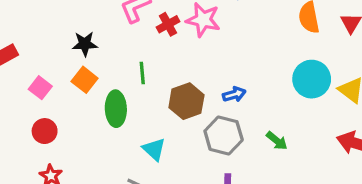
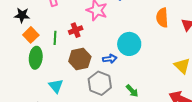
red cross: (168, 24) -> (76, 30), moved
cyan circle: (312, 79) -> (129, 44), moved
orange square: (85, 80) -> (31, 35), moved

